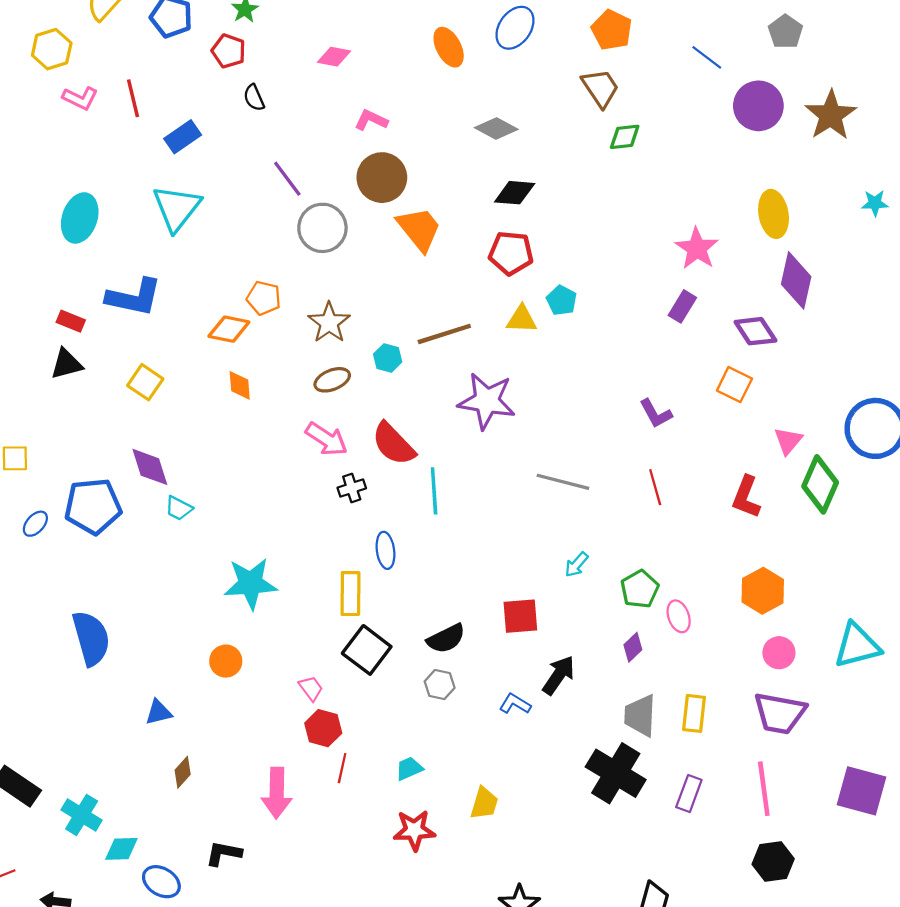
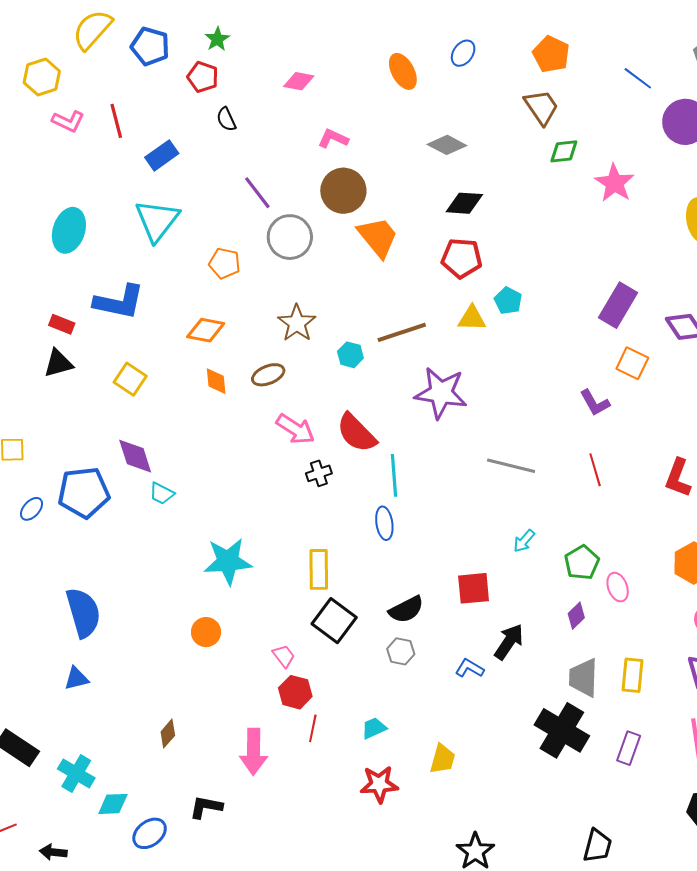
blue ellipse: (515, 28) -> (463, 53), size x0.7
pink star: (697, 248) -> (615, 183), moved
orange pentagon: (264, 298) -> (225, 263), moved
purple rectangle: (682, 306) -> (618, 305), size x1.5
brown ellipse: (332, 380) -> (268, 375), moved
orange square: (734, 385) -> (632, 363), moved
blue ellipse: (385, 550) -> (384, 523), moved
blue triangle: (159, 712) -> (76, 678), moved
blue ellipse: (161, 882) -> (150, 833), turned -68

